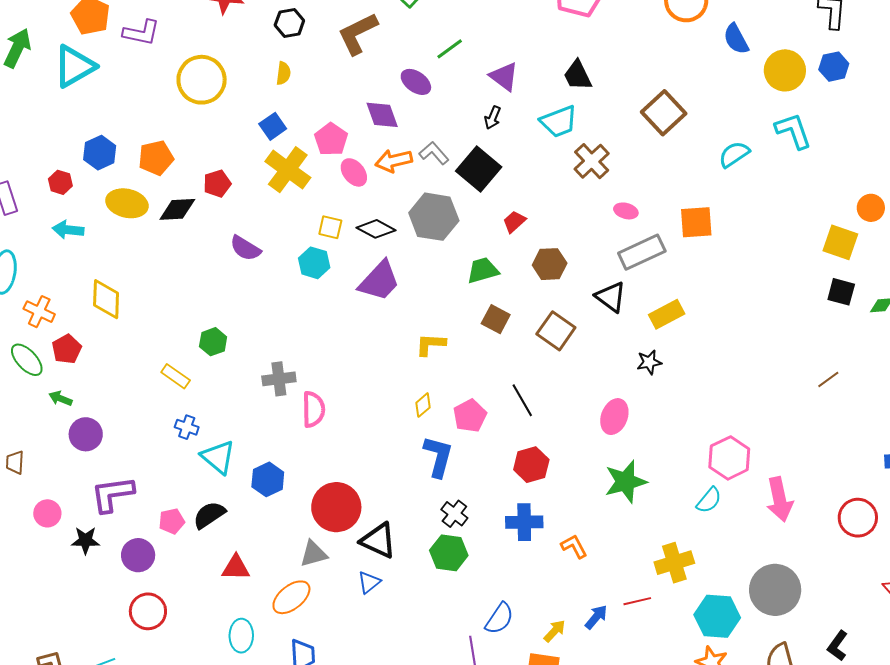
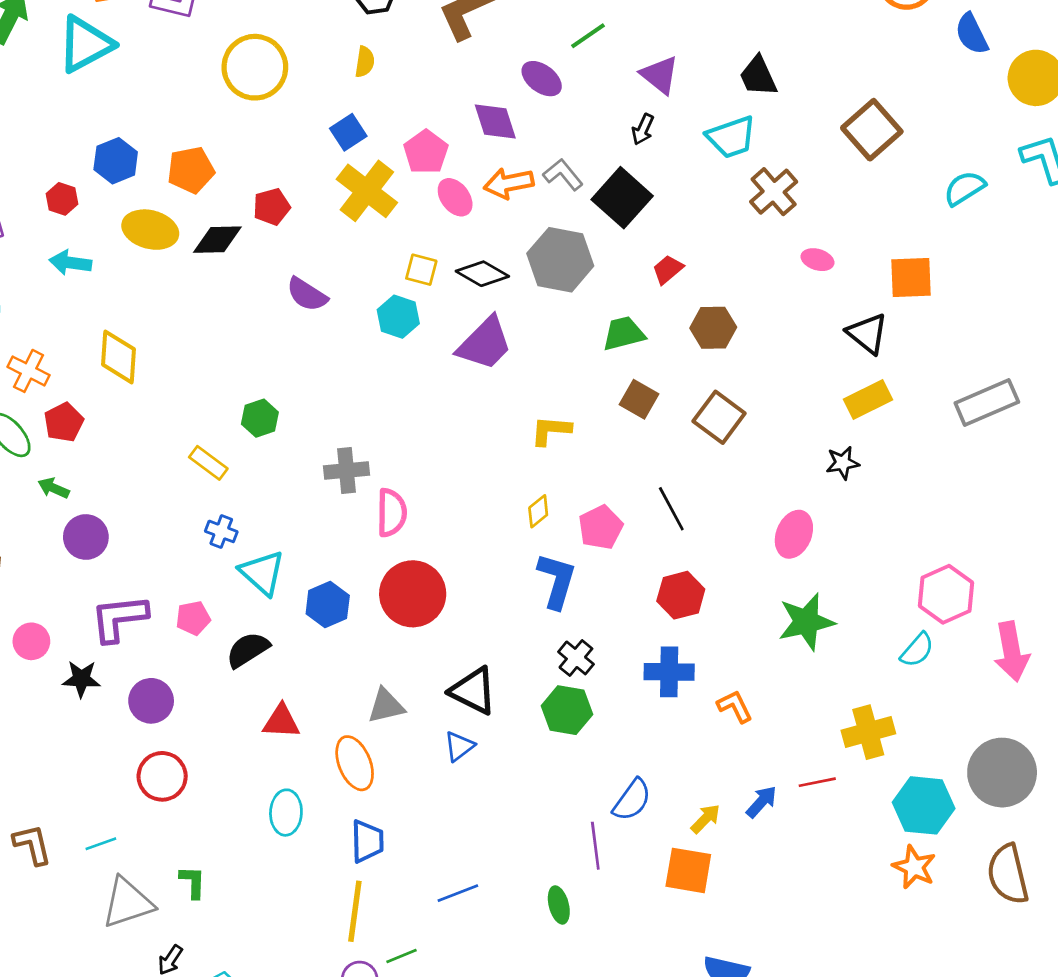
gray rectangle: (642, 252) -> (987, 403), moved
black triangle: (611, 297) -> (867, 334), moved
red circle: (336, 507) -> (413, 594), moved
pink pentagon: (172, 521) -> (193, 618), moved
orange ellipse: (291, 597) -> (355, 763), turned -75

